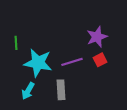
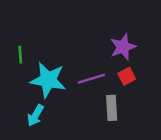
gray rectangle: (61, 90) -> (112, 108), moved

